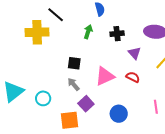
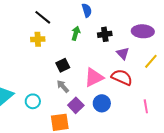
yellow cross: (37, 32) -> (38, 39), moved, size x0.6
black square: (74, 63) -> (63, 65), turned -32
red semicircle: (133, 77) -> (122, 77), size x1.5
blue circle: (119, 114) -> (102, 103), moved

